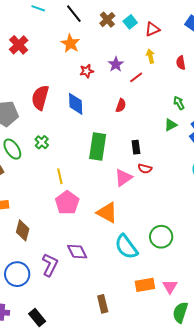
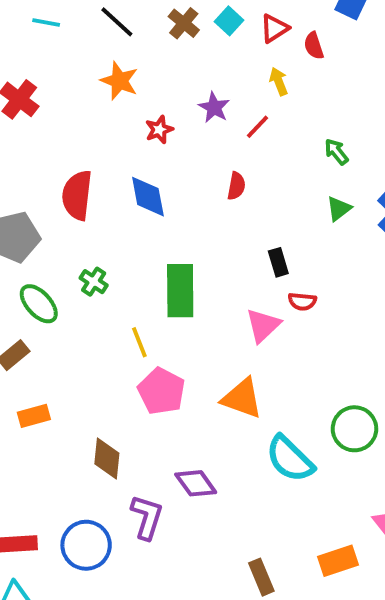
red semicircle: (181, 63) -> (314, 46), moved
green arrow: (179, 103) -> (336, 152), moved
green rectangle: (98, 146) -> (180, 291), moved
brown diamond: (23, 230) -> (107, 459), moved
orange rectangle: (145, 285) -> (338, 561), moved

